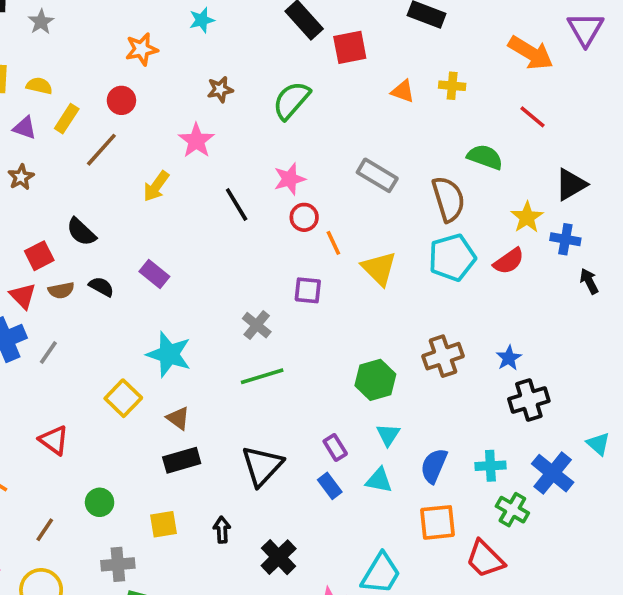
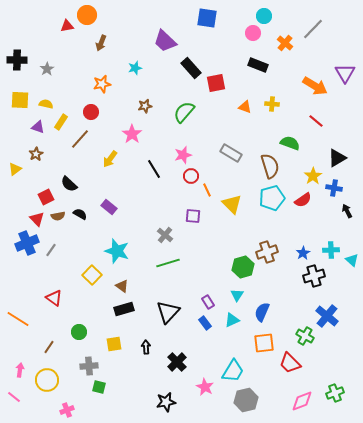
green hexagon: (375, 380) -> (243, 267), moved
cyan triangle: (598, 444) -> (352, 260), moved
cyan cross: (490, 466) -> (331, 250), moved
cyan triangle: (379, 480) -> (232, 320), turned -35

